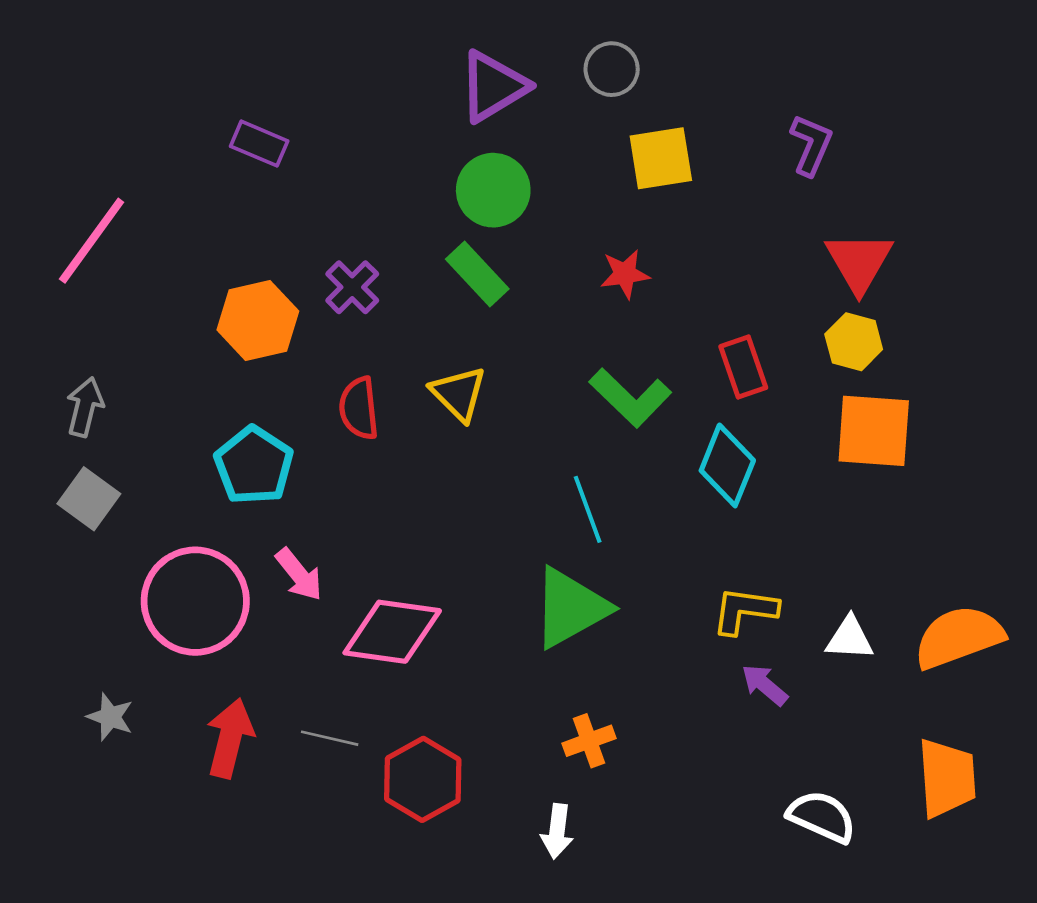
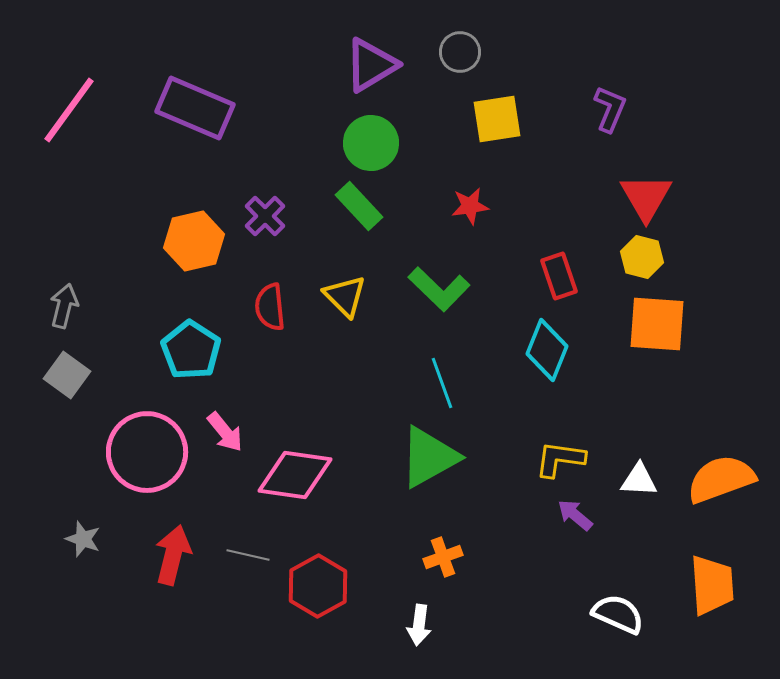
purple rectangle: (259, 144) -> (195, 108), size x1.8
pink line: (92, 241) -> (69, 110), moved
green L-shape: (630, 398) -> (439, 289), moved

